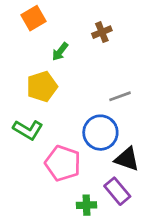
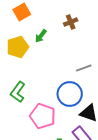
yellow pentagon: (42, 87) -> (18, 47), moved
green L-shape: (28, 130) -> (18, 92), turned 95

